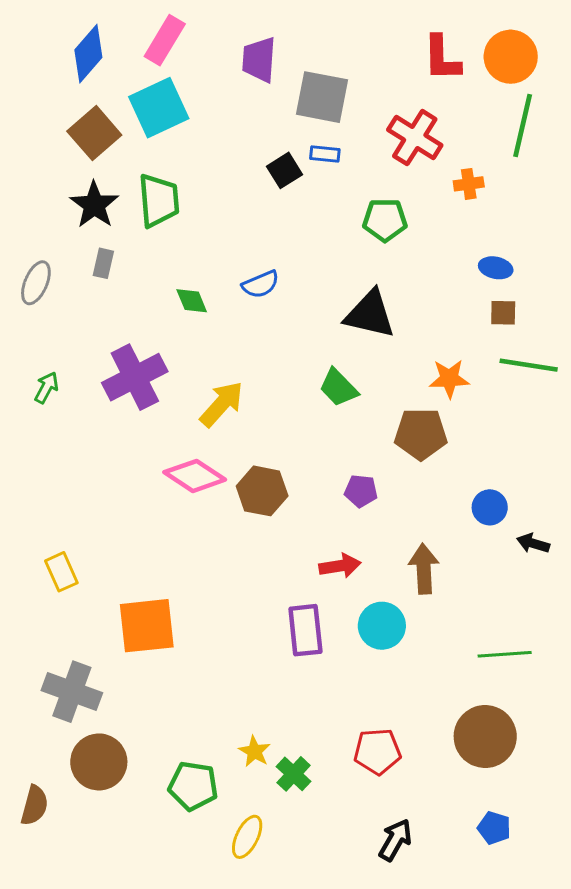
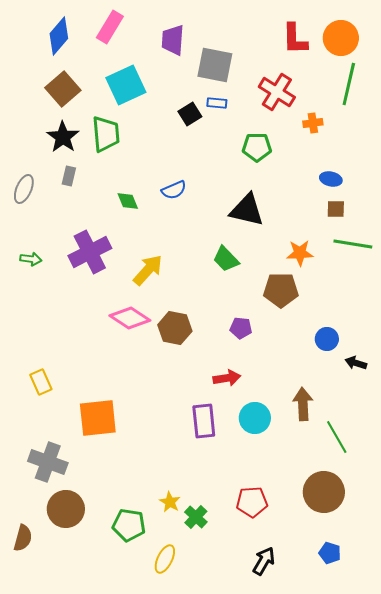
cyan square: (159, 108) -> (126, 85), moved
green arrow: (46, 388) -> (31, 259), turned 70
brown arrow: (424, 569) -> (303, 404), moved
green line: (505, 654) -> (337, 437), turned 64

